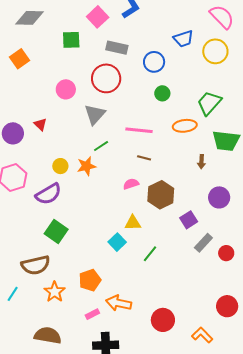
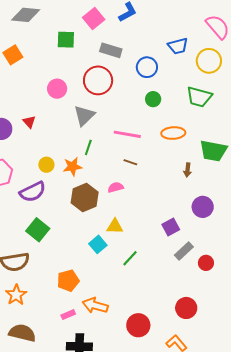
green trapezoid: (209, 103) -> (199, 97), moved, turned -120
green line: (101, 146) -> (88, 147), turned -42
brown hexagon: (161, 195) -> (85, 198), moved
orange star: (55, 292) -> (16, 295), moved
red circle: (227, 306) -> (186, 308), moved

